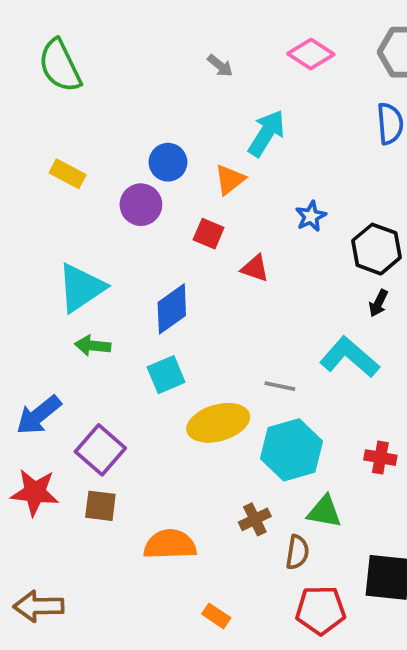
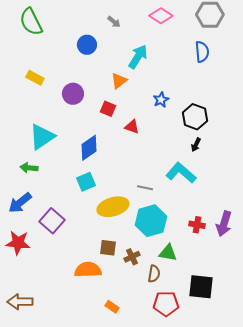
blue circle: (168, 162) -> (87, 45), moved
green arrow: (93, 346) -> (29, 168), moved
brown square: (100, 506) -> (108, 248), moved

